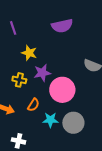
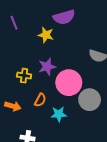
yellow star: (29, 53) -> (46, 35), moved
gray circle: (73, 123) -> (90, 100), moved

